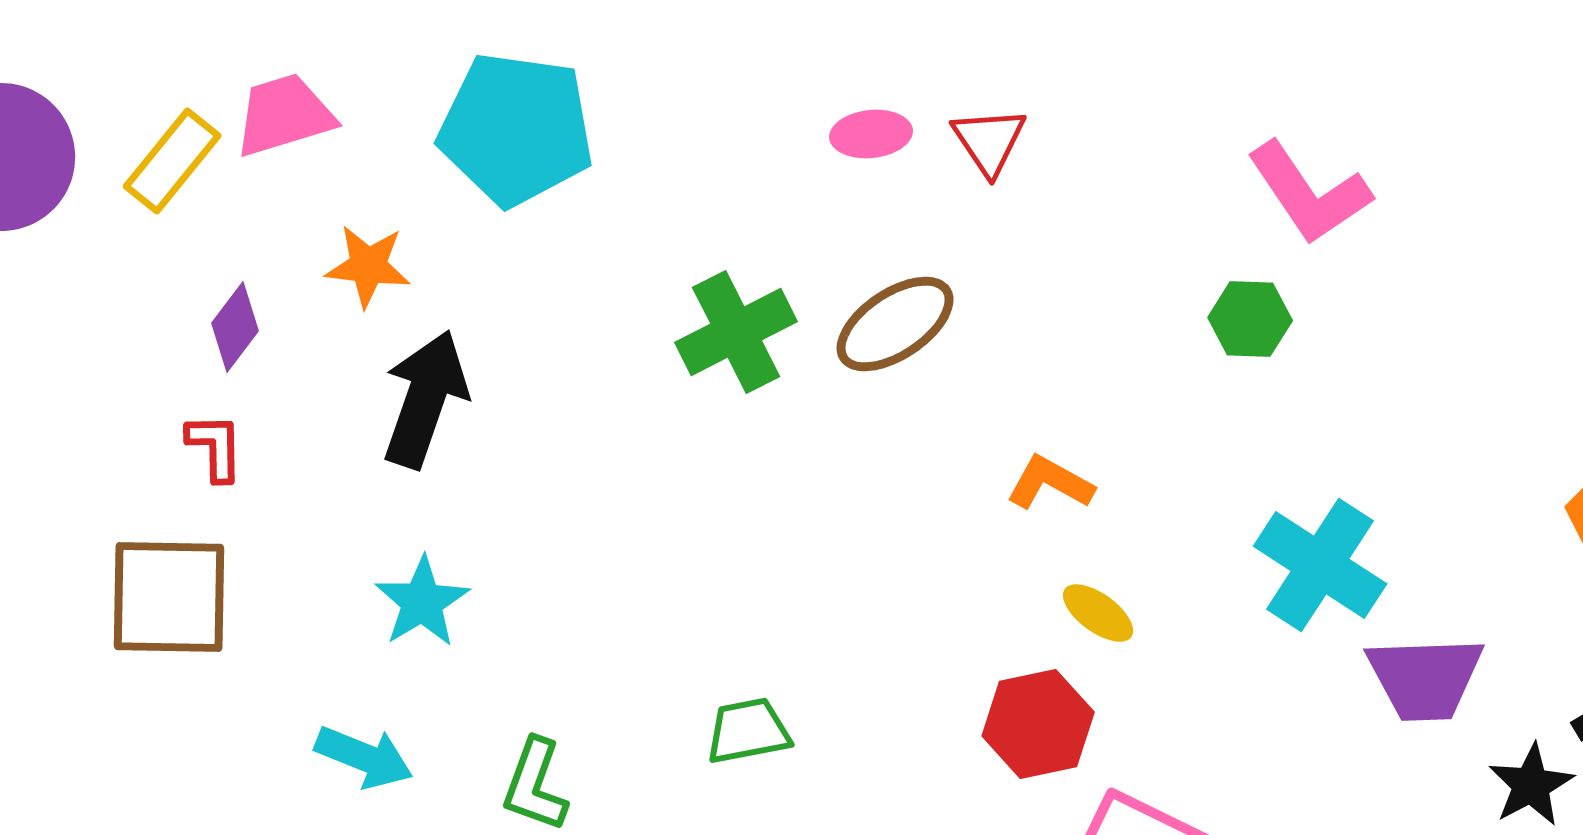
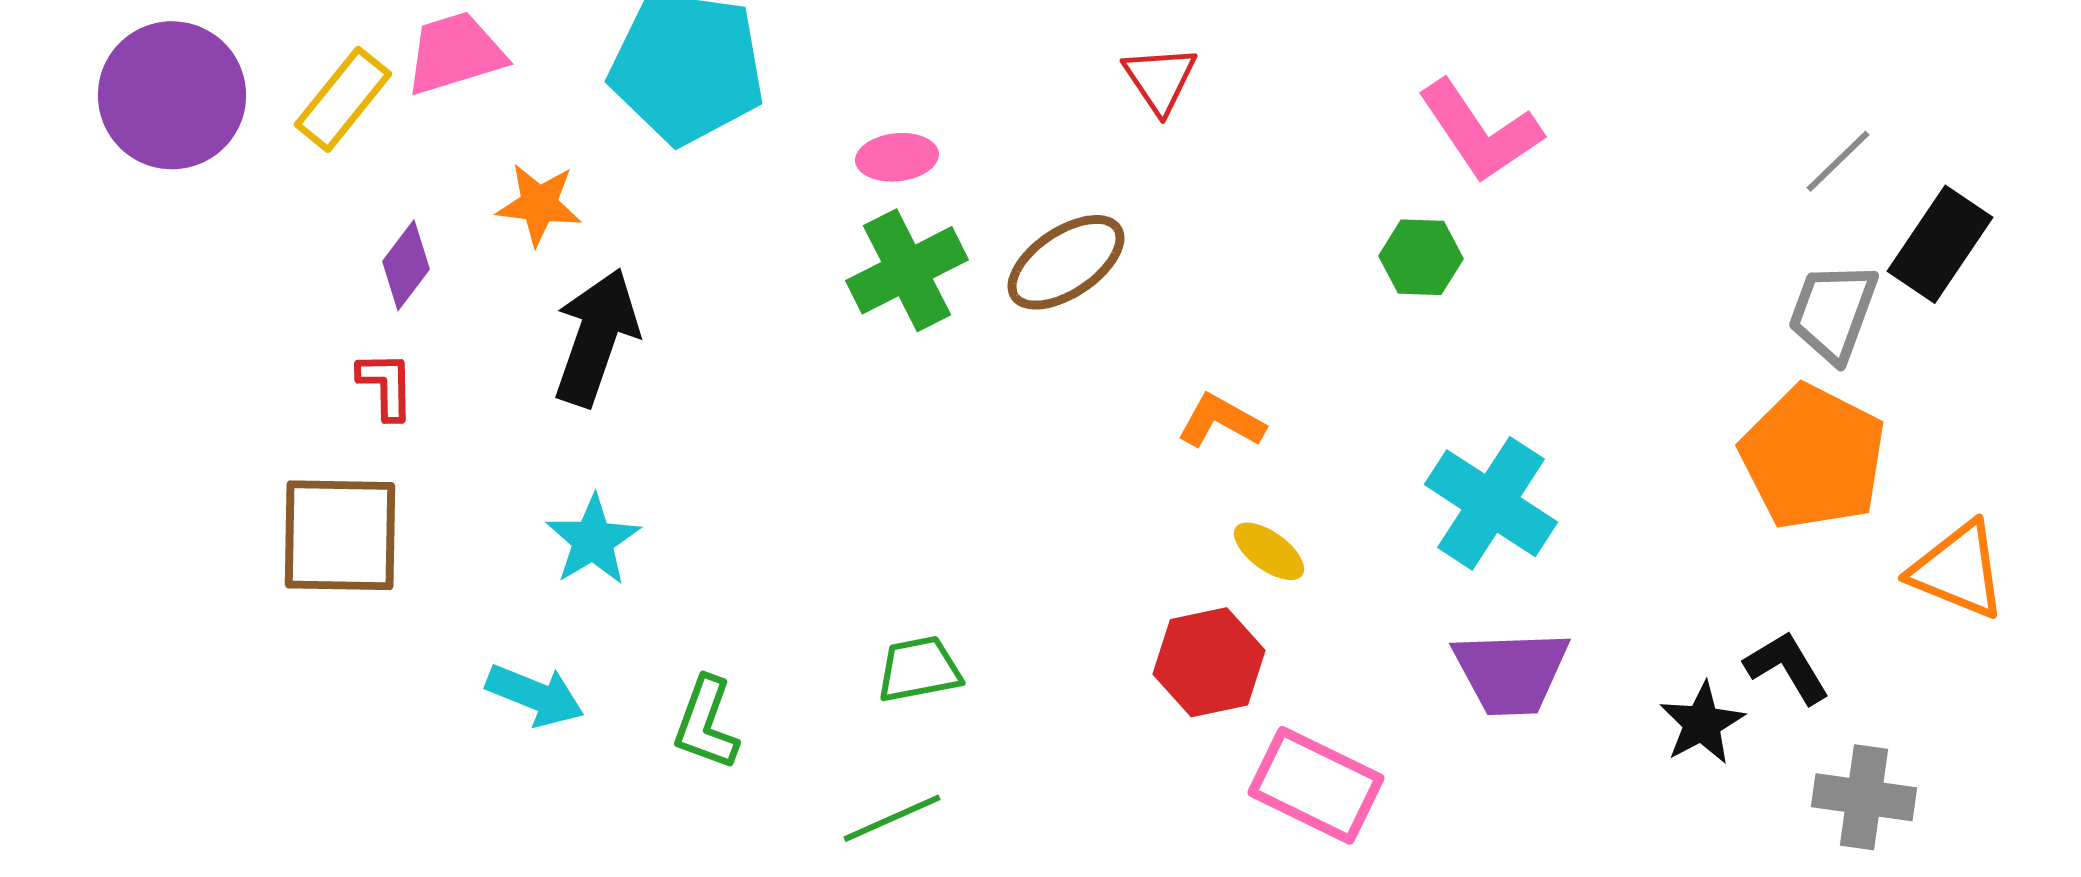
pink ellipse: (871, 134) -> (897, 157), moved
purple trapezoid: (1425, 678) -> (1511, 672), moved

